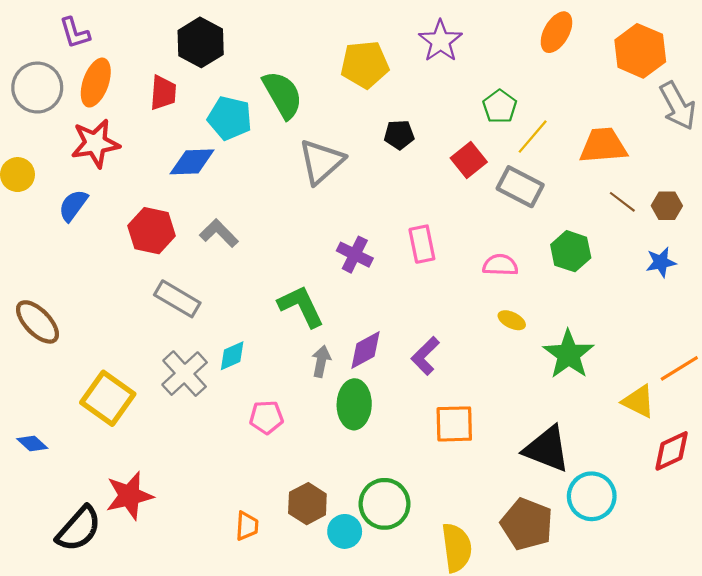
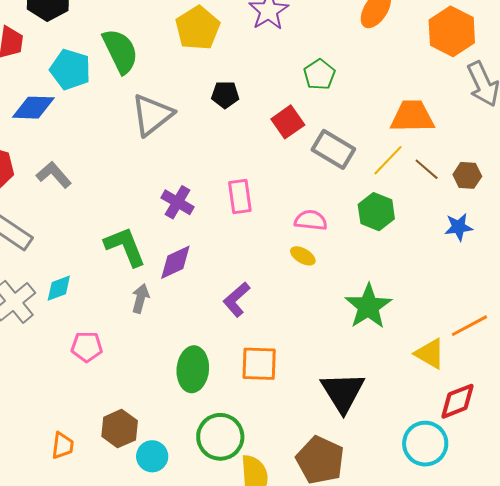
yellow pentagon: (365, 65) -> (198, 28), turned -30
yellow line: (533, 137) -> (388, 160), moved
yellow ellipse: (512, 320) -> (303, 256), moved
purple diamond: (366, 350) -> (175, 262), moved
green ellipse: (354, 404) -> (193, 369), moved
black triangle: (547, 449) -> (343, 392), turned 33
cyan circle: (592, 496) -> (425, 444), moved
green circle: (385, 504) -> (220, 437), moved

